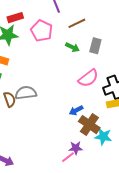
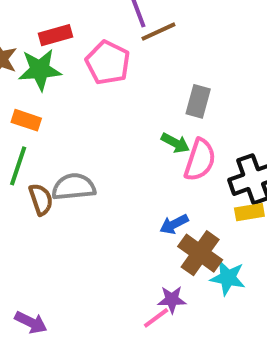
brown line: (77, 23) -> (158, 32), moved
gray rectangle: (95, 46) -> (198, 101), moved
green arrow: (72, 47) -> (175, 143), moved
pink semicircle: (88, 78) -> (200, 160), turned -35

